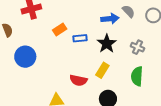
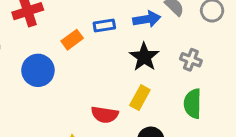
blue rectangle: (80, 38) -> (104, 25), moved
blue circle: (25, 57) -> (38, 70), moved

